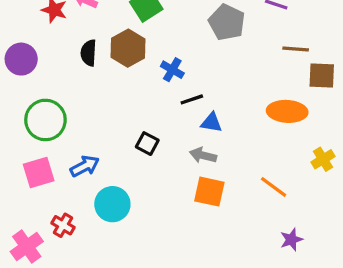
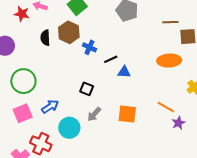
blue cross: (172, 70) -> (89, 47), moved
gray arrow: (203, 155) -> (94, 114), moved, turned -56
red cross: (63, 225) -> (41, 144), size x1.5
purple star: (291, 240) -> (178, 123), moved

